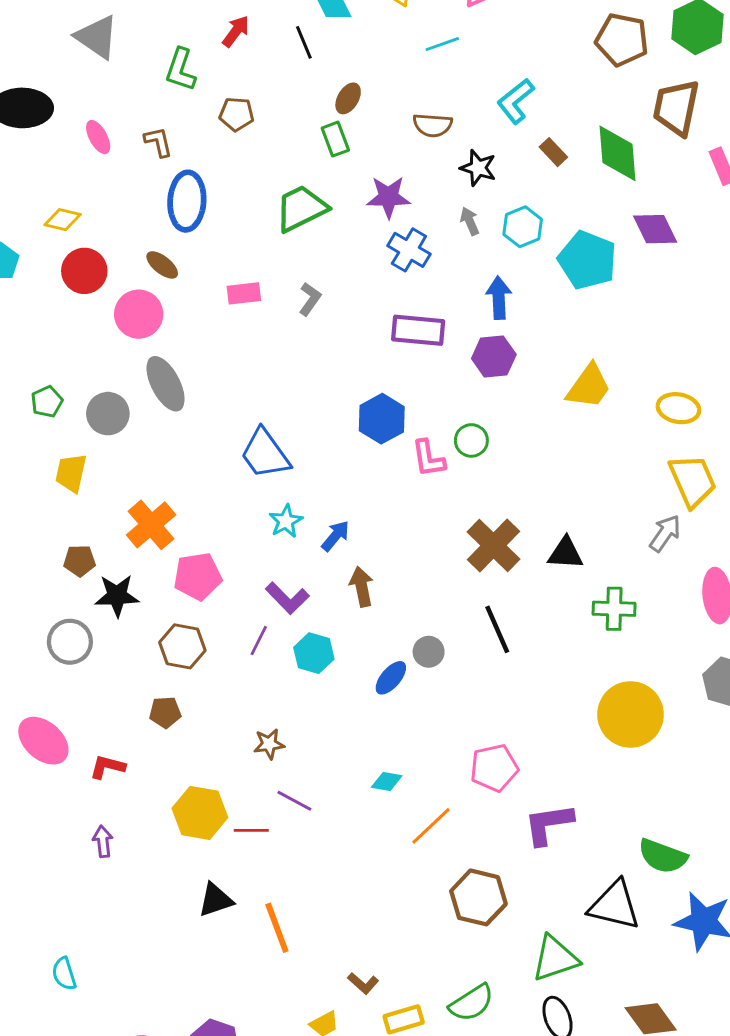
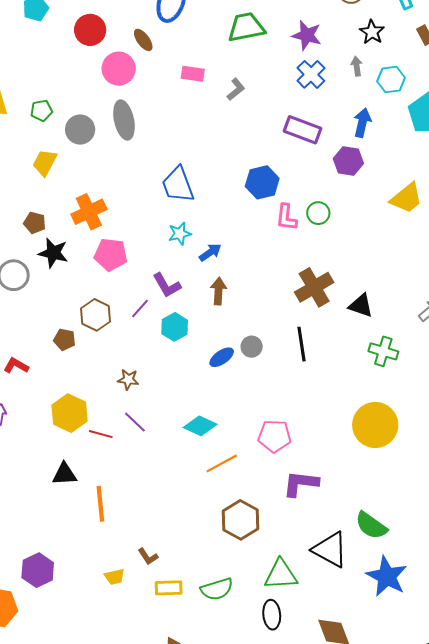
brown hexagon: (182, 646) -> (96, 315), moved
cyan diamond: (387, 781) -> (200, 426), size x1.5

